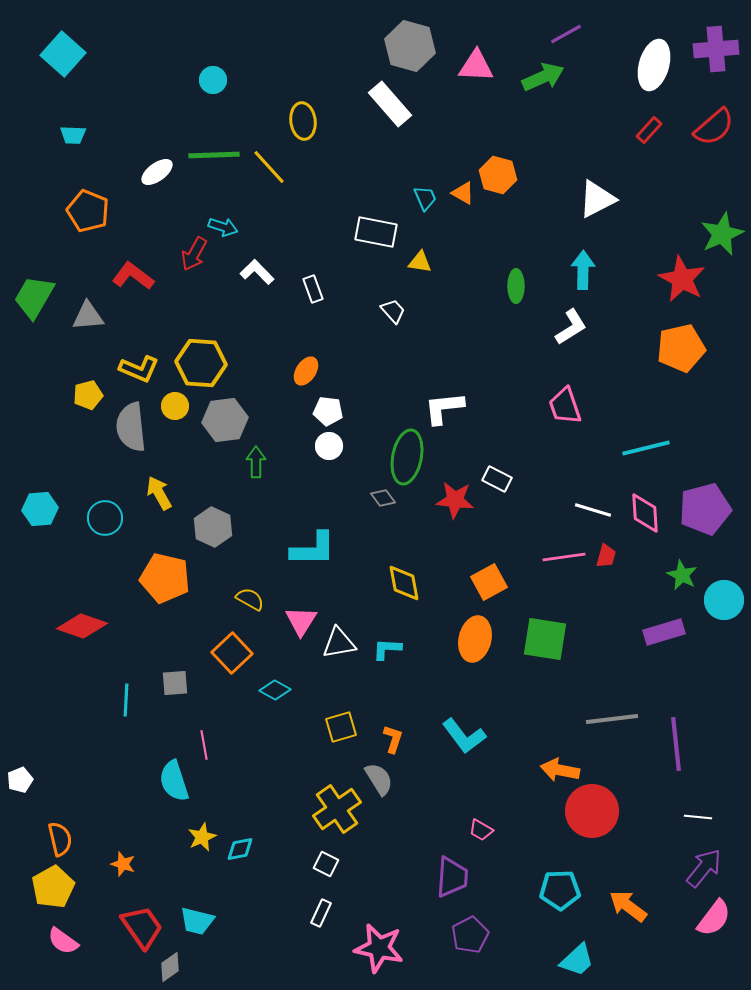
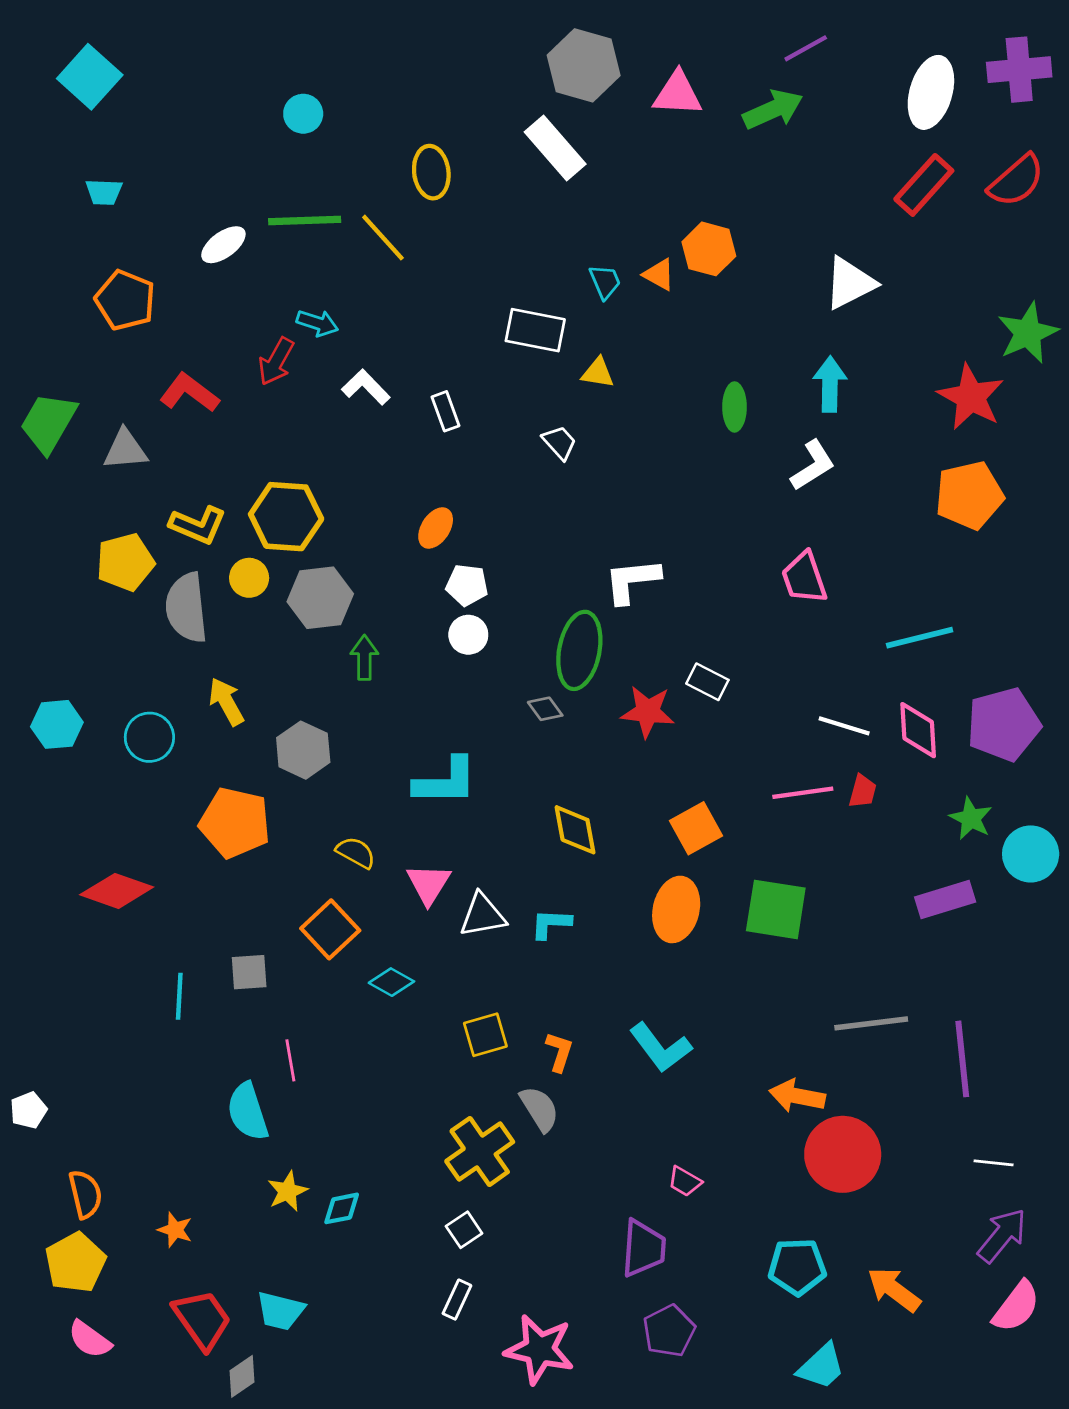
red rectangle: (649, 130) -> (924, 185), size x1.6
yellow pentagon: (88, 395) -> (125, 562), size x1.4
white square: (326, 864) -> (464, 1230), turned 30

